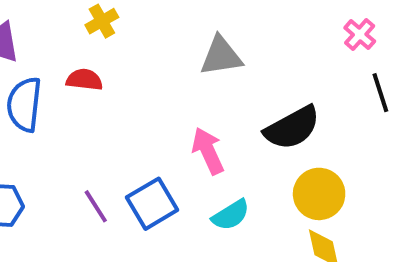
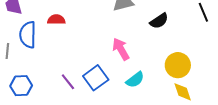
black semicircle: (292, 128) -> (159, 21), moved, size x0.7

